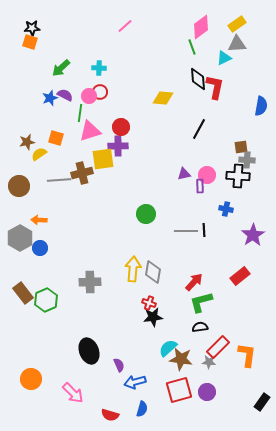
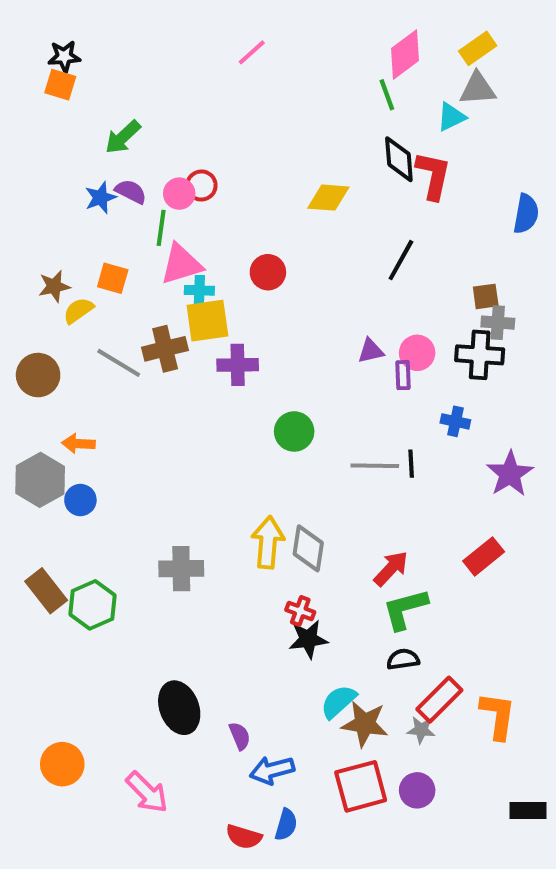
cyan cross: (99, 68) -> (199, 290), moved
red circle: (121, 127) -> (268, 272), moved
purple cross: (118, 146) -> (238, 365), moved
gray line: (59, 180) -> (119, 363), turned 35
black rectangle: (262, 402) -> (528, 811), turned 54
red semicircle: (110, 415) -> (244, 837), moved

